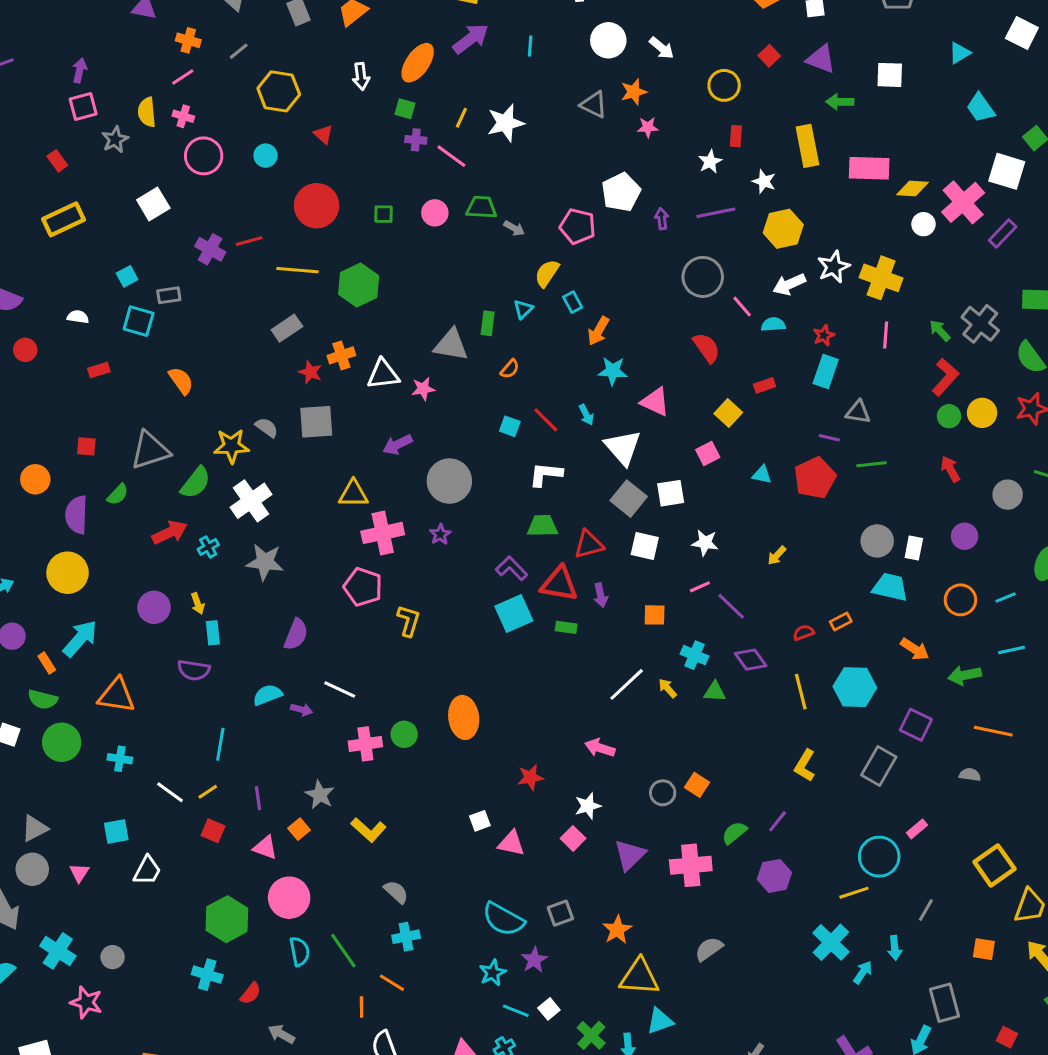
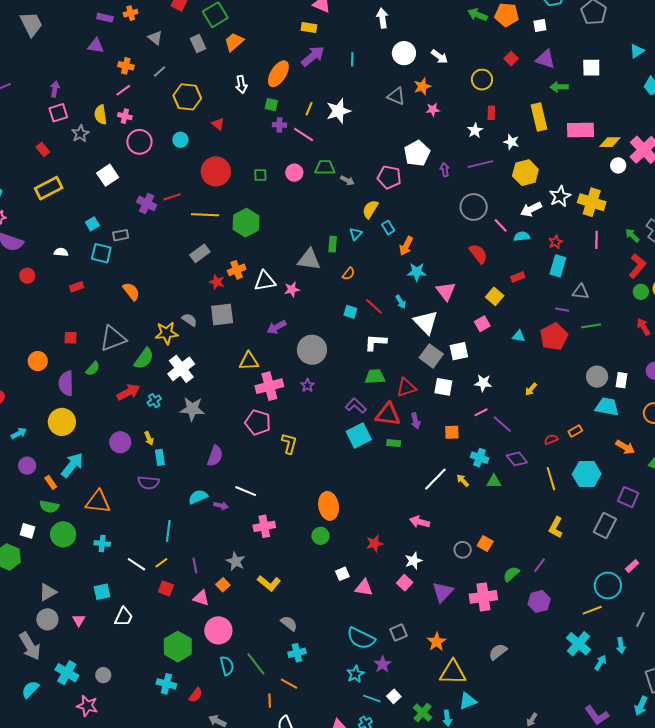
pink triangle: (655, 402) -> (446, 291), turned 30
green circle: (404, 734) -> (320, 536), moved

